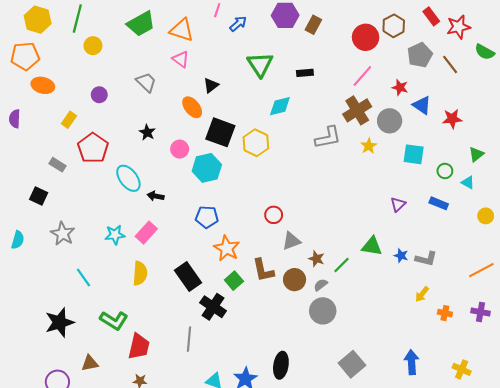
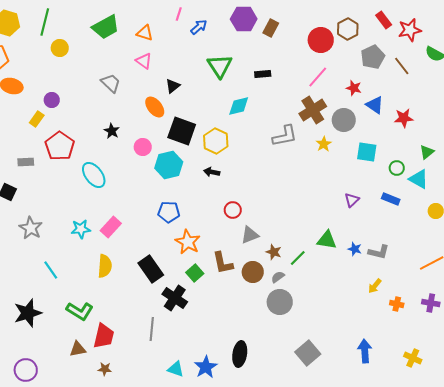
orange triangle: (182, 30) -> (145, 33), size x0.7
purple circle: (99, 95) -> (52, 100), moved
gray rectangle: (57, 165) -> (26, 162), turned -35
cyan triangle: (468, 182) -> (419, 179), size x1.5
black arrow: (156, 196) -> (212, 172), moved
brown triangle: (90, 363) -> (78, 349), moved

